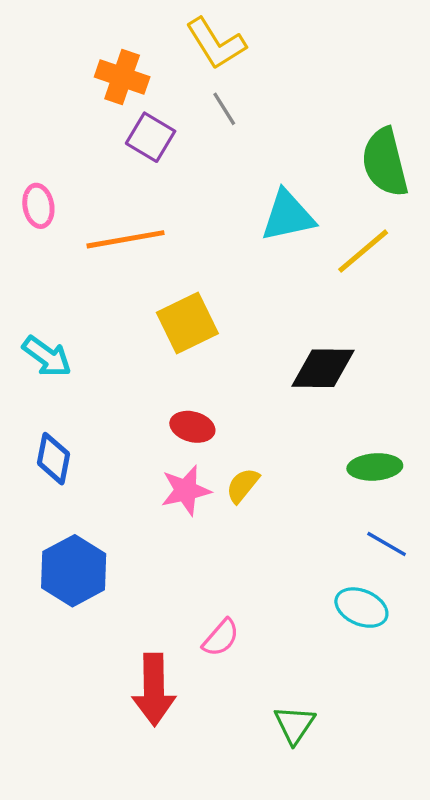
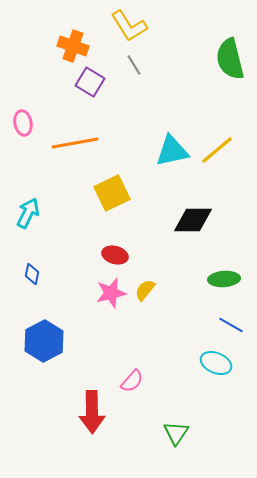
green semicircle: (385, 162) -> (230, 59), moved
cyan triangle: (288, 216) -> (172, 151), moved
cyan arrow: (47, 356) -> (28, 213), turned -100
blue diamond: (53, 459) -> (32, 274), size x0.7

